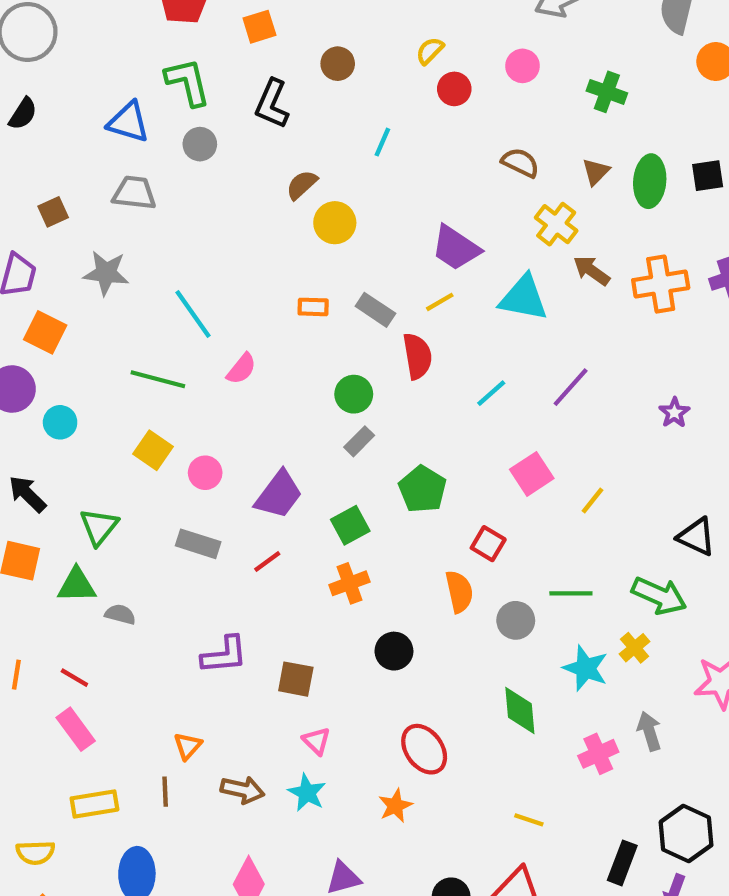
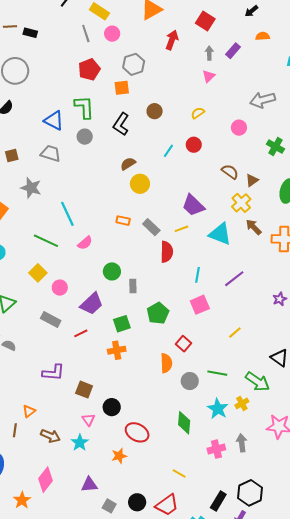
red circle: (454, 89) -> (194, 145), moved
brown triangle: (596, 172) -> (252, 180), moved
cyan line: (491, 393) -> (197, 275), turned -49
green circle: (354, 394) -> (112, 271), moved
gray rectangle: (359, 441) -> (133, 286), turned -56
pink square: (532, 474) -> (200, 305), moved
black circle: (394, 651) -> (112, 407), moved
red ellipse: (424, 749) -> (137, 432), turned -35

